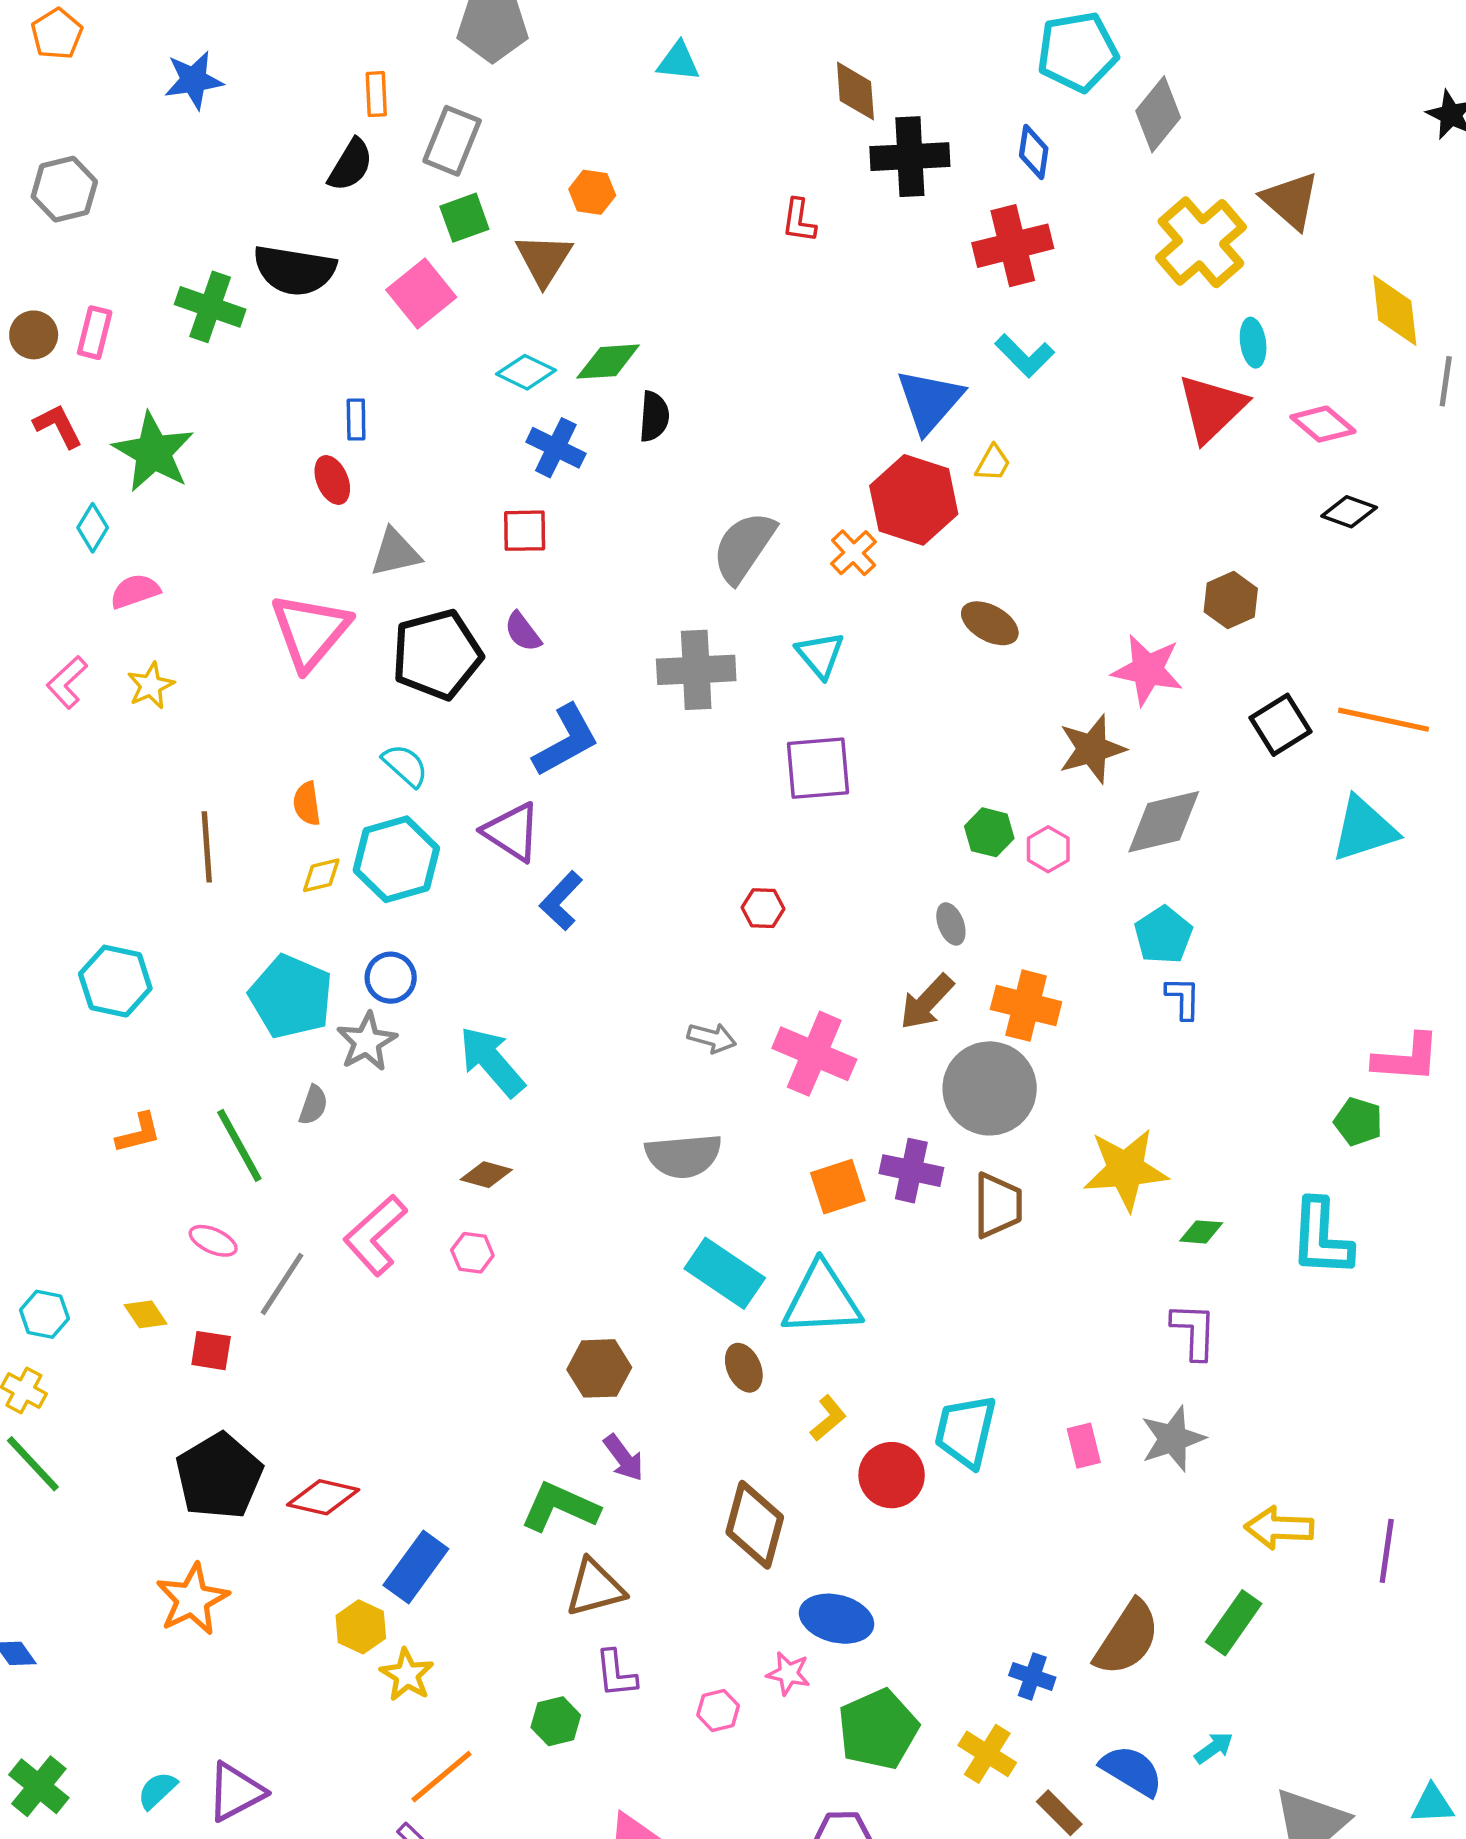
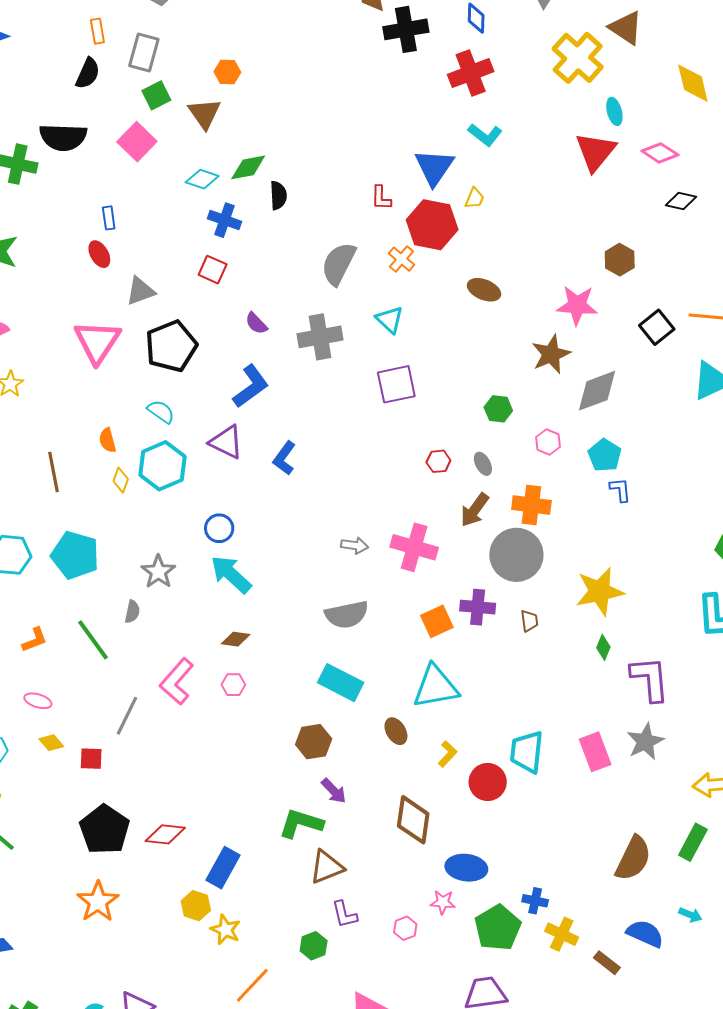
red L-shape: (799, 221) -> (381, 198), moved
red square: (525, 531) -> (213, 270), turned 32
purple semicircle: (523, 632) -> (256, 323), moved
pink hexagon: (1048, 849) -> (548, 442), moved
yellow diamond: (321, 875) -> (121, 480), turned -50
blue L-shape: (561, 901) -> (284, 458), moved
red hexagon: (763, 908) -> (438, 461), moved
blue circle: (391, 978) -> (219, 528), moved
cyan pentagon: (291, 997) -> (75, 555), moved
brown trapezoid: (998, 1205) -> (529, 621), size x0.6
green diamond: (1201, 1232) -> (603, 647), moved, turned -65
pink ellipse: (213, 1241) -> (38, 701), moved
cyan rectangle: (725, 1273) -> (341, 683), moved
purple L-shape: (1194, 1331) -> (650, 679), size x1.4
pink rectangle: (1084, 1446) -> (595, 752), size x1.5
blue cross: (1032, 1676) -> (535, 901), moved
cyan arrow: (1214, 1748) -> (690, 915), turned 65

